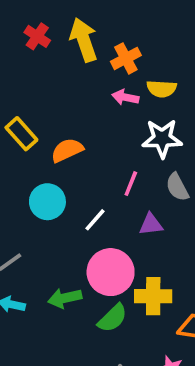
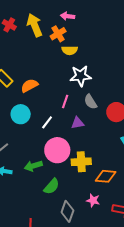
yellow semicircle: (162, 89) -> (70, 50), moved
pink arrow: (125, 97) -> (68, 16), moved
green semicircle: (113, 318) -> (52, 186), moved

